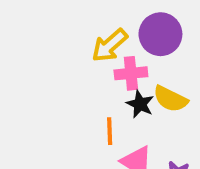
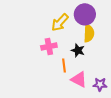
pink cross: (131, 73) -> (49, 46), moved
yellow semicircle: (170, 99) -> (89, 33), moved, turned -108

